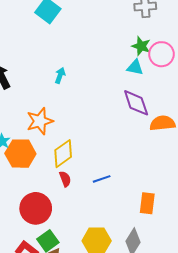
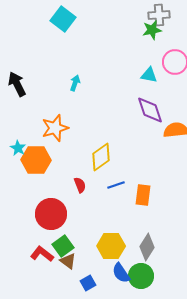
green star: (141, 46) -> (152, 30), moved, turned -30
yellow diamond: (63, 154) -> (101, 157), moved
orange rectangle: (147, 203) -> (143, 195), moved

